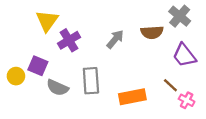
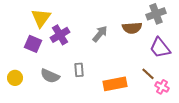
gray cross: (180, 16) -> (156, 14), turned 30
purple square: (38, 66) -> (33, 44), moved
yellow circle: (16, 76) -> (15, 78), moved
gray rectangle: (91, 81) -> (79, 70), size x0.6

